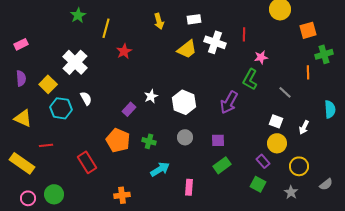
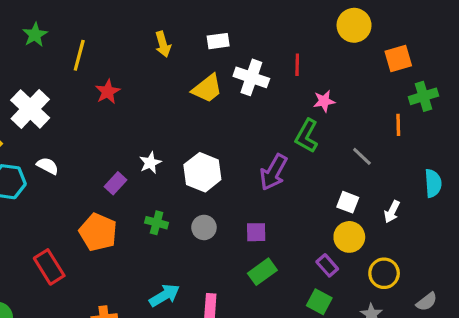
white semicircle: (86, 98) -> (48, 166), turned -32
green cross: (149, 141) -> (157, 223), moved
cyan arrow: (160, 169) -> (164, 295), moved

